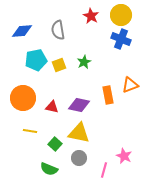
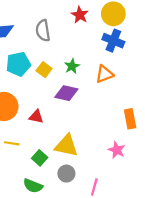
yellow square: (59, 65) -> (44, 70), turned -32
orange triangle: (130, 85) -> (104, 74), moved
orange rectangle: (108, 95) -> (130, 119), moved
purple diamond: (79, 105) -> (66, 93), moved
pink star: (124, 156) -> (117, 150), moved

